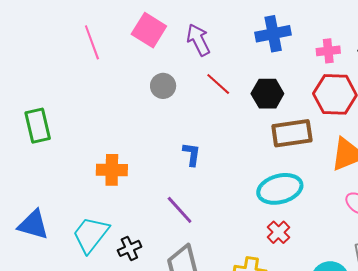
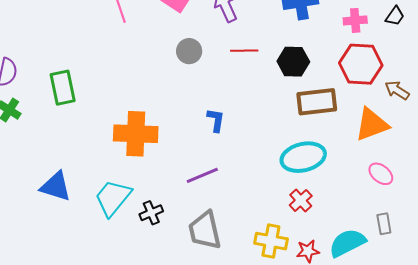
red line: (218, 84) -> (244, 51), turned -44
orange cross: (112, 170) -> (136, 134), size x1.4
purple line: (180, 210) -> (202, 175), turned -72

